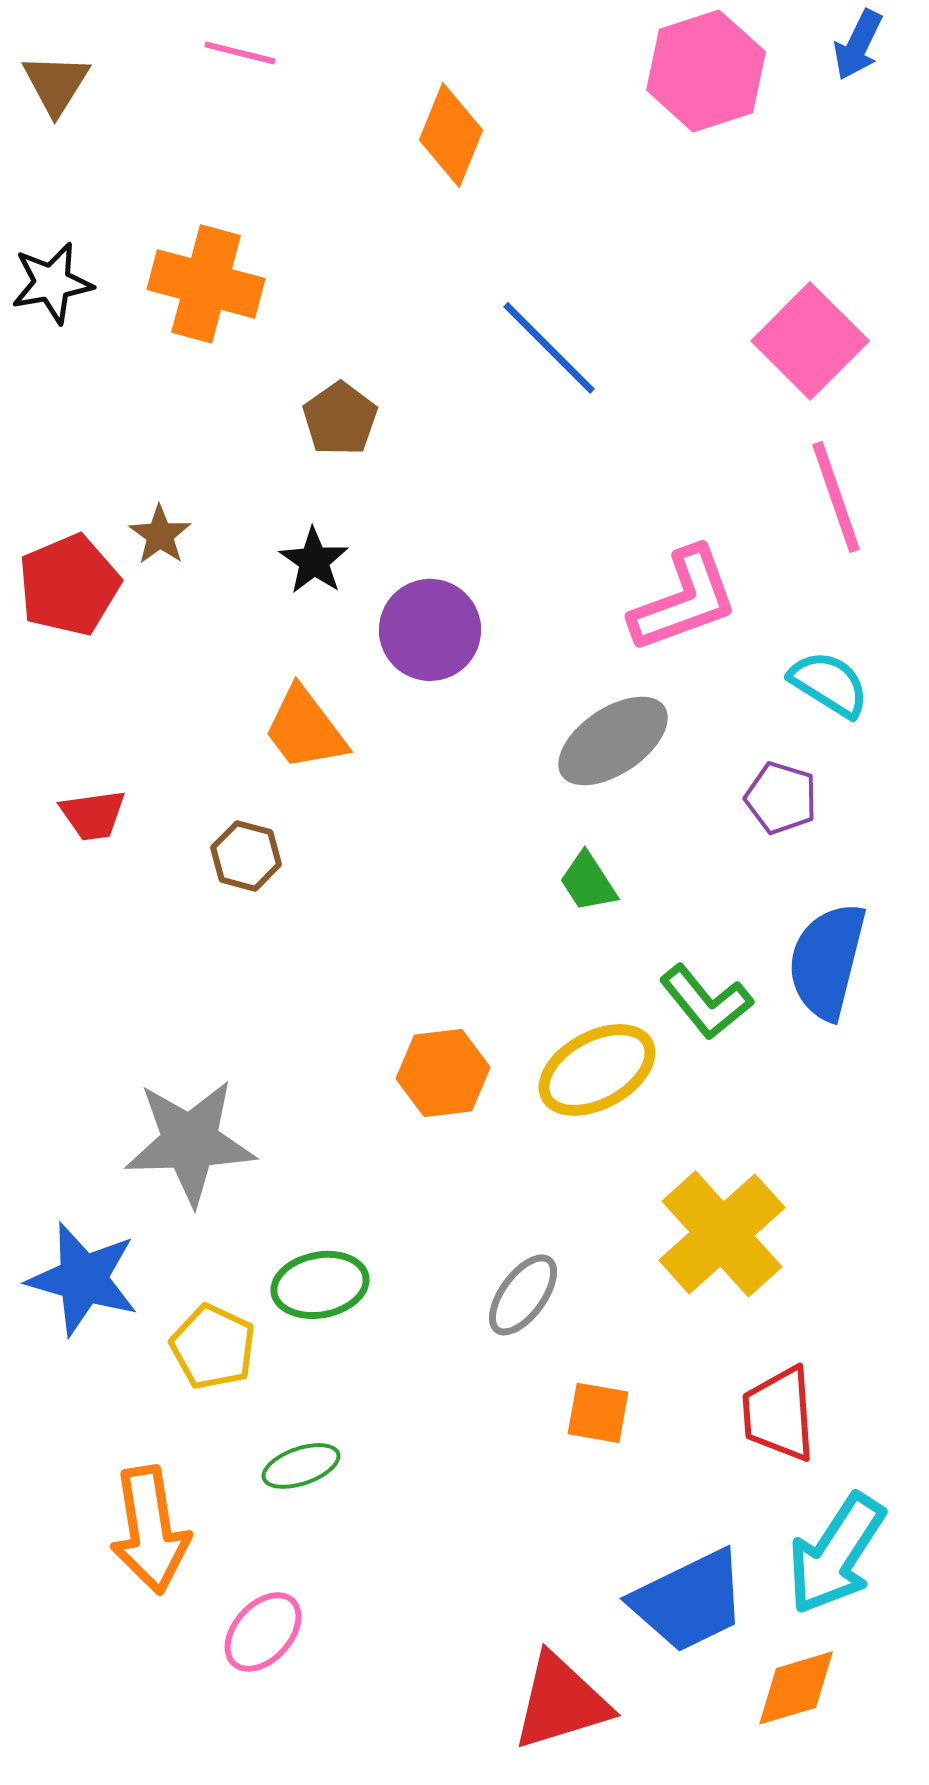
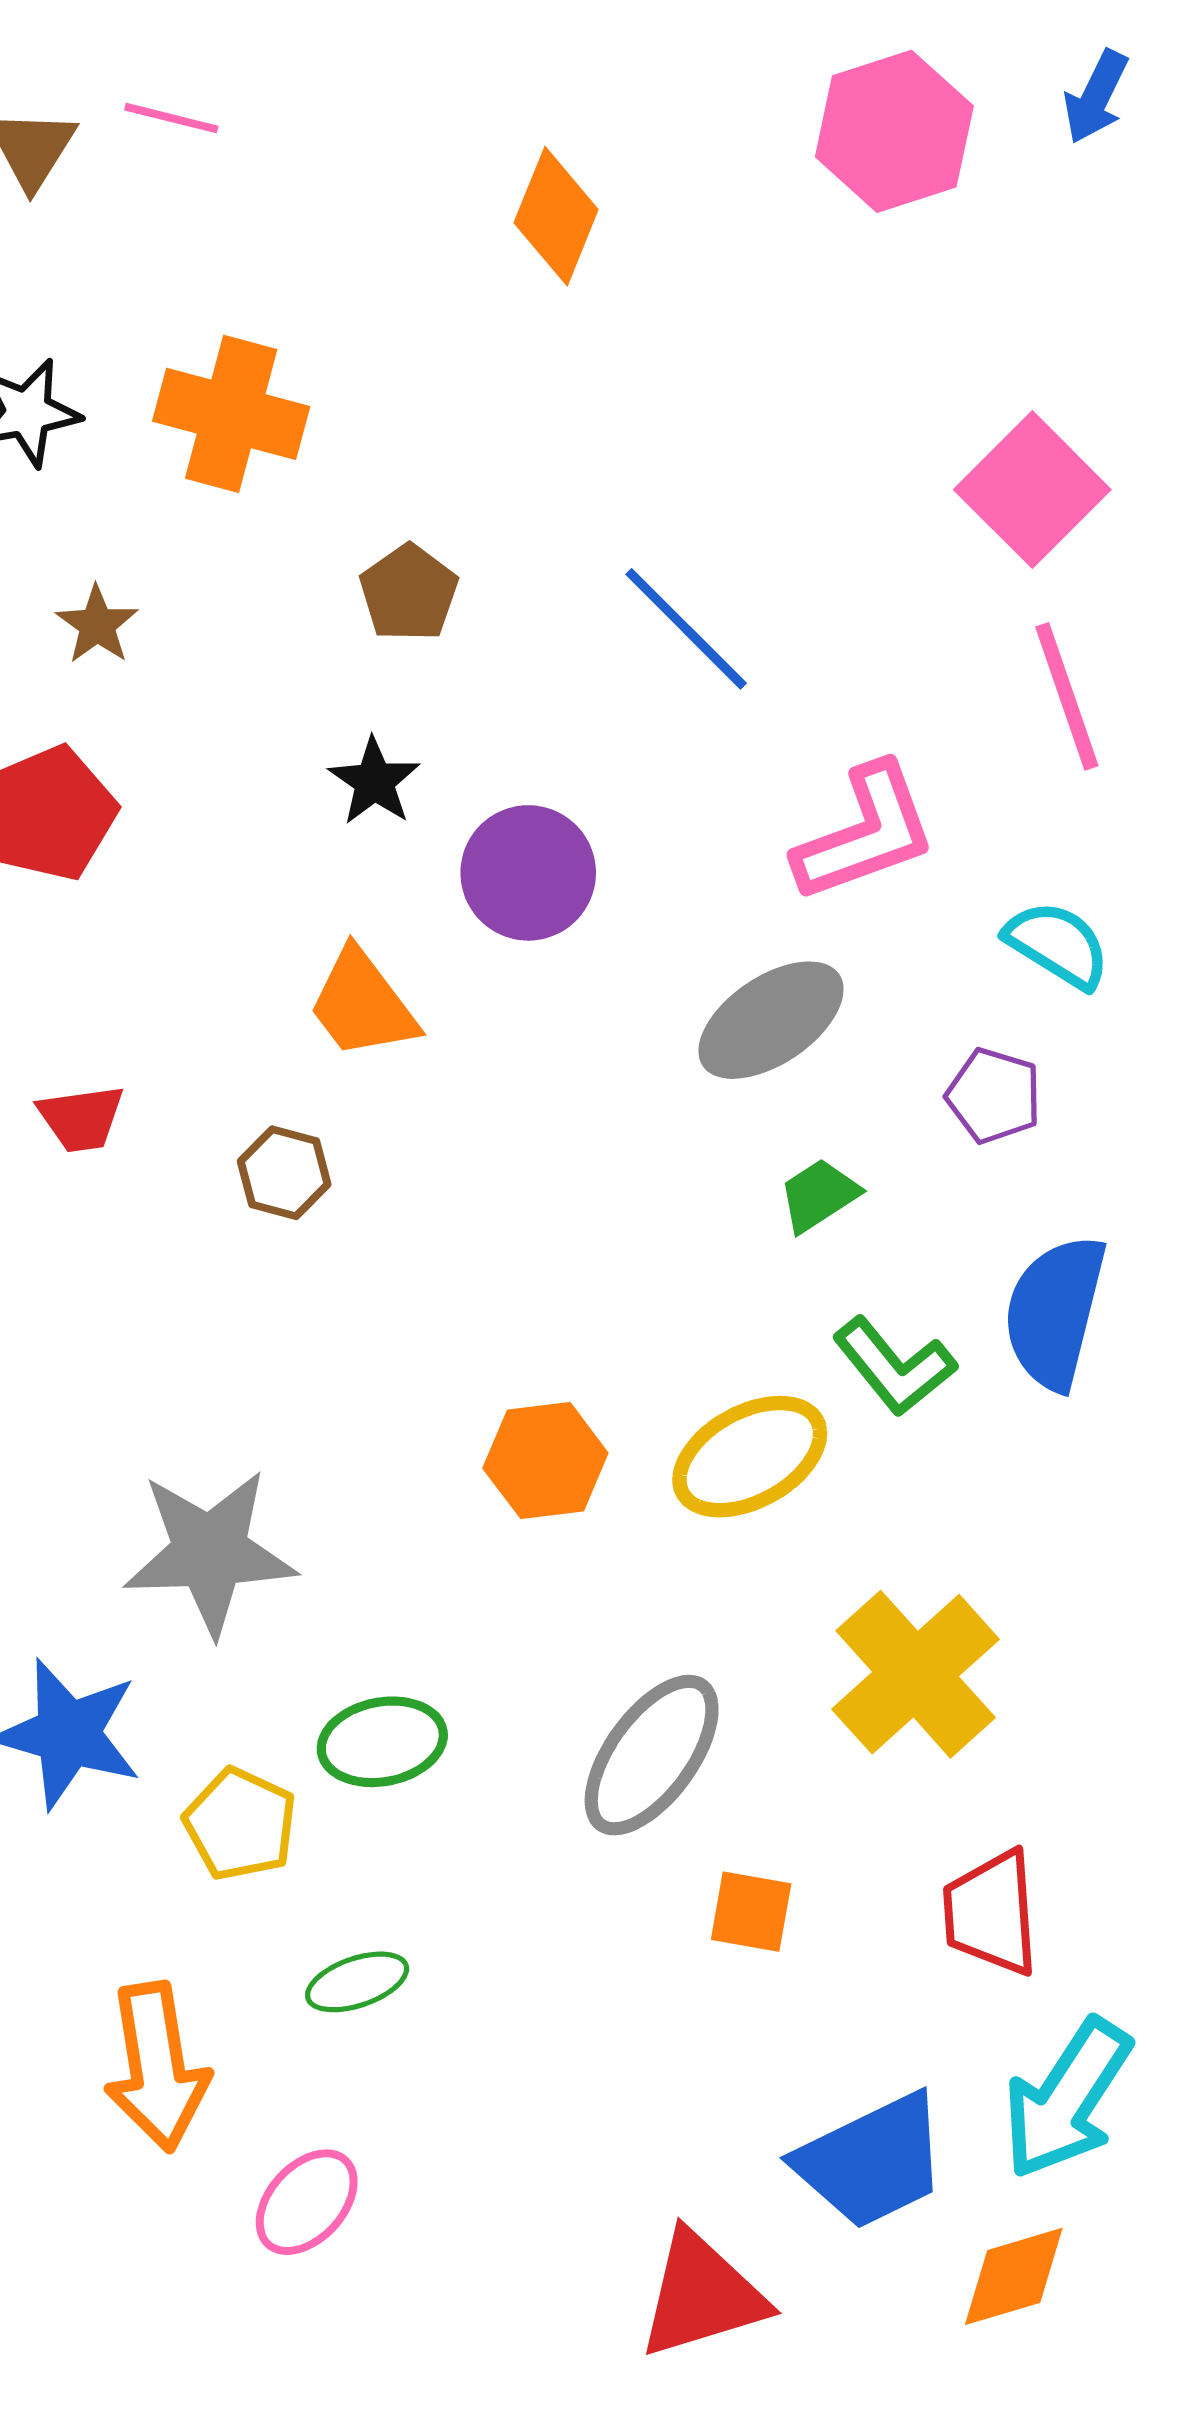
pink line: (240, 53) -> (171, 118), moved
blue line: (549, 348) -> (686, 629), moved
brown star: (160, 535) -> (97, 625), moved
green trapezoid: (588, 882) -> (819, 1195), moved, turned 90
gray ellipse: (523, 1295) -> (652, 1755), size x1.5

